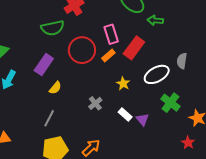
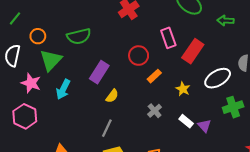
green arrow: (155, 20) -> (225, 21), moved
green semicircle: (53, 28) -> (79, 36), moved
red circle: (82, 50) -> (139, 56), size x0.7
orange rectangle: (108, 55) -> (154, 76), moved
green cross: (170, 103) -> (233, 107), turned 36

